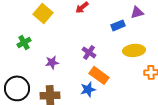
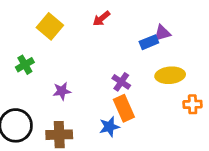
purple triangle: (137, 12) -> (162, 33), moved
purple cross: (89, 52) -> (121, 82), moved
orange rectangle: (99, 75) -> (124, 108), turned 30

